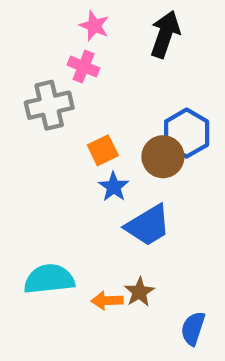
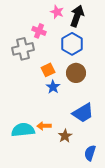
pink star: (94, 26) -> (57, 12), moved
blue hexagon: (187, 133) -> (72, 44), moved
blue trapezoid: (148, 225) -> (83, 113), moved
orange arrow: (107, 301) -> (44, 126), moved

